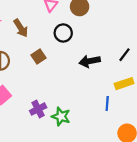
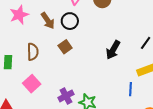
black circle: (63, 33) -> (70, 21), moved
black arrow: (90, 61) -> (113, 50), turned -48

